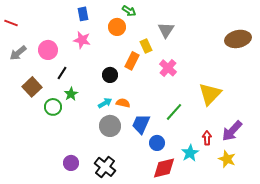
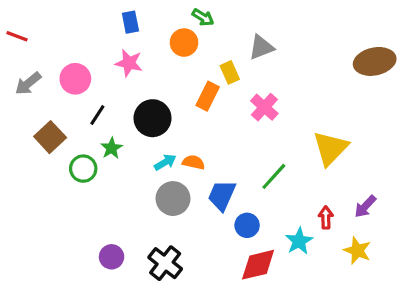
gray triangle: (166, 30) -> (261, 47), turned 36
black circle: (110, 75) -> (153, 118), moved, size x1.5
purple arrow: (232, 131) -> (365, 206), size x0.7

